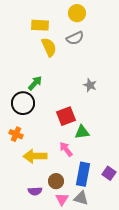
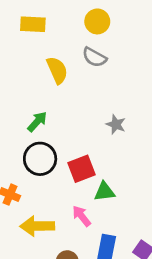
yellow rectangle: (40, 25) -> (33, 24), moved
gray semicircle: (75, 38) -> (94, 57), turned 54
black circle: (23, 103) -> (40, 159), moved

